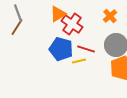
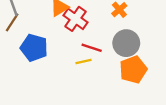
blue pentagon: (61, 49) -> (34, 48), moved

